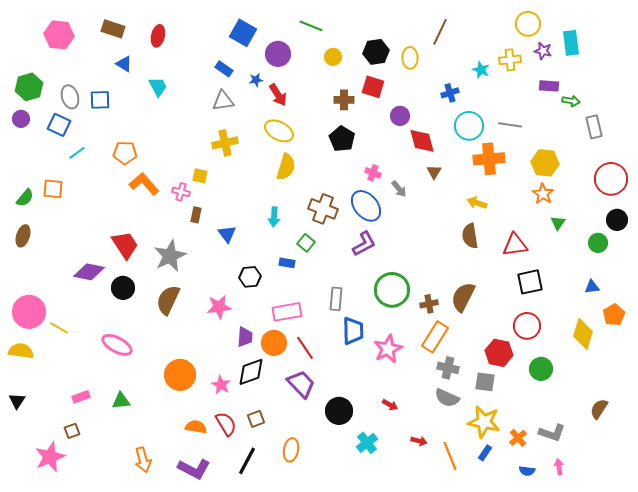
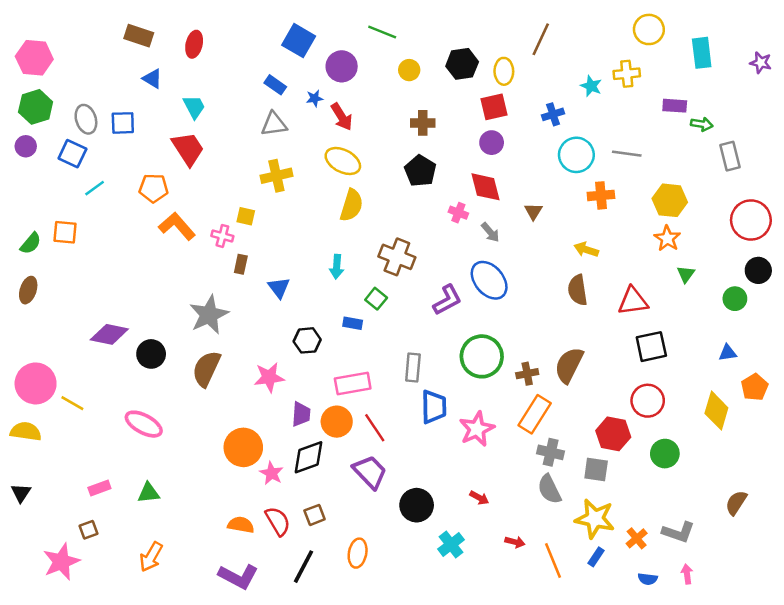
pink hexagon: (59, 35) -> (34, 58), moved
purple star: (543, 51) -> (761, 63), moved
red square: (373, 87) -> (494, 107), moved, turned -30
red diamond: (422, 141) -> (485, 187), moved
orange cross: (489, 159) -> (601, 195), size x0.7
blue ellipse: (366, 206) -> (489, 280), moved
red trapezoid: (125, 245) -> (188, 149), moved
orange circle: (180, 375) -> (243, 447), moved
gray semicircle: (447, 398) -> (549, 489), turned 40
orange arrow: (143, 460) -> (151, 557), moved, turned 45

